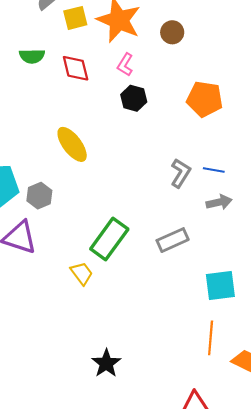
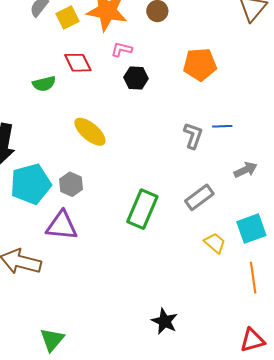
green semicircle: (32, 56) -> (44, 84), moved
pink L-shape: (125, 65) -> (122, 49), turned 85
gray arrow: (219, 202) -> (245, 170), moved
yellow trapezoid: (82, 273) -> (215, 243), moved

